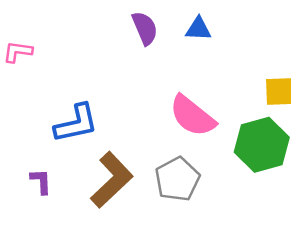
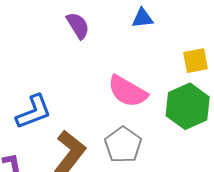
blue triangle: (198, 29) -> (143, 18), moved

